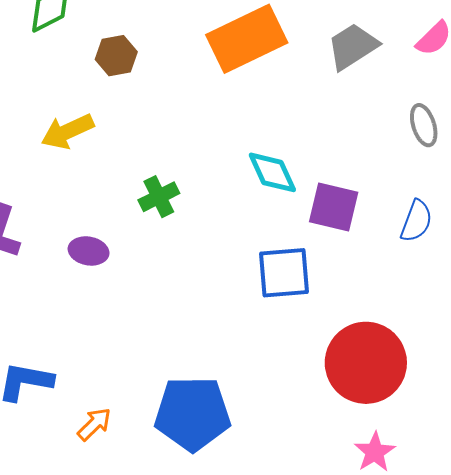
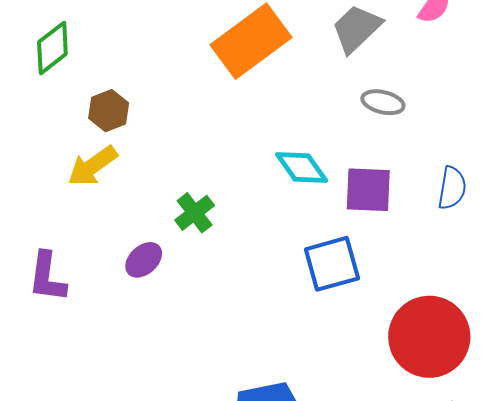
brown hexagon: (116, 56) -> (109, 111), moved
gray ellipse: (424, 125) -> (383, 102), moved, turned -48
purple ellipse: (89, 251) -> (144, 260), moved, turned -42

